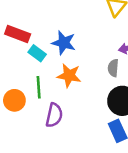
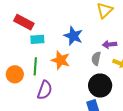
blue star: (64, 43) -> (73, 36), moved
cyan rectangle: (37, 53) -> (37, 39), turned -48

